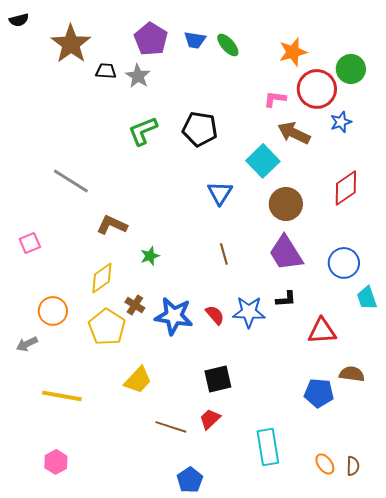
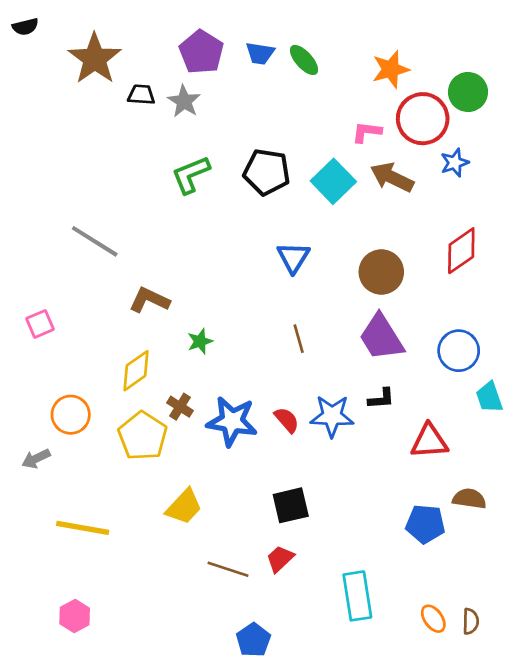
cyan square: (263, 161) -> (333, 181), moved

